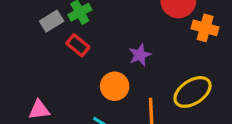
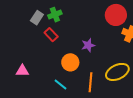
gray rectangle: (52, 21) -> (37, 18), turned -32

